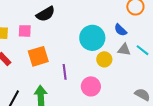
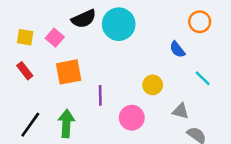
pink square: (25, 31) -> (55, 38), turned 32
cyan circle: (92, 38) -> (119, 24), moved
gray triangle: (124, 50) -> (180, 111), moved

